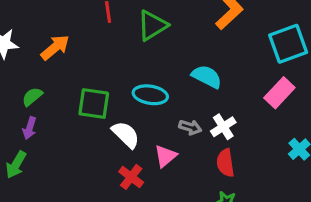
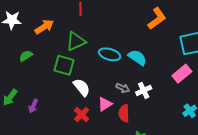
green triangle: (152, 25) -> (76, 41), moved
cyan ellipse: (150, 95) -> (110, 54), moved
purple arrow: (30, 128) -> (33, 106), moved
red semicircle: (225, 163) -> (124, 113), moved

